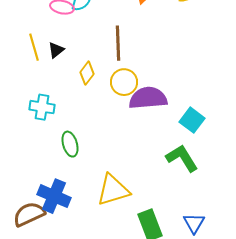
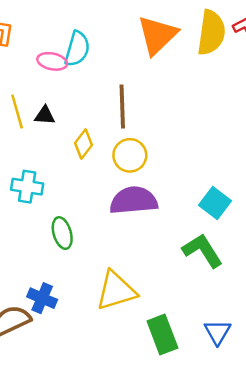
black triangle: (56, 50) -> (45, 115), turned 42
purple semicircle: (148, 98) -> (134, 200), moved
blue cross: (54, 196) -> (42, 298), size x0.7

